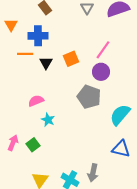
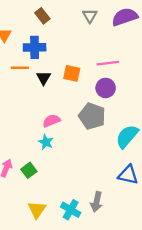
pink line: (103, 50) -> (108, 63), turned 48
orange square: (71, 59) -> (72, 73), turned 35
pink semicircle: (36, 101) -> (51, 121), moved

